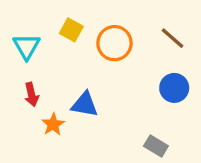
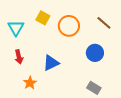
blue circle: (174, 88) -> (95, 53), moved
blue triangle: (85, 105) -> (51, 63), turned -36
orange star: (53, 124) -> (30, 83), moved

